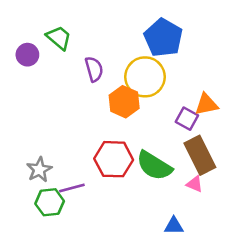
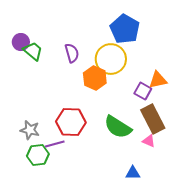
green trapezoid: (59, 38) -> (33, 51), moved
red hexagon: (114, 159) -> (71, 122), moved
gray star: (39, 170) -> (30, 130), turned -30

